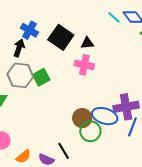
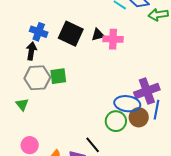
pink cross: (84, 65) -> (113, 39), moved
green square: (41, 77) -> (58, 76), turned 30
brown circle: (82, 118) -> (139, 117), moved

